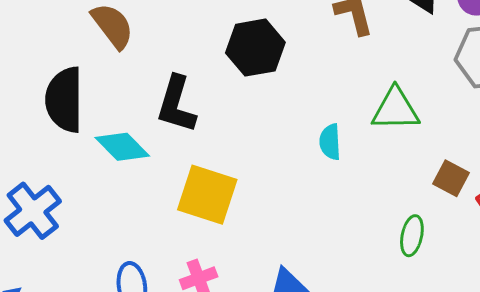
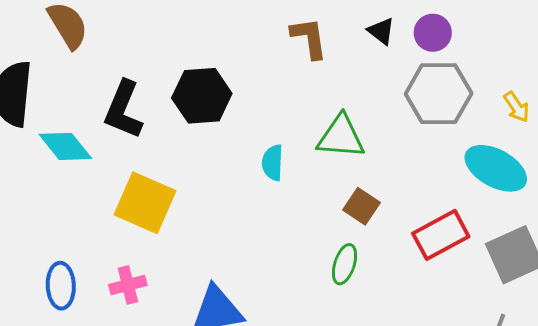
black hexagon: (255, 48) -> (202, 96), moved
brown square: (451, 178) -> (361, 206), moved

